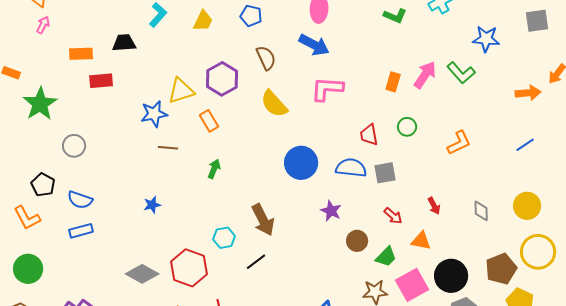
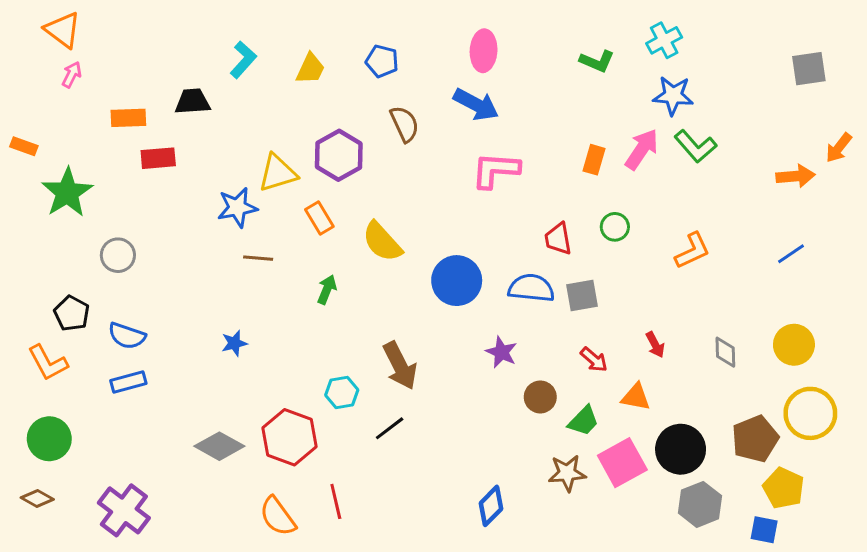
blue star: (486, 39) -> (673, 96), moved
yellow semicircle: (274, 104) -> (382, 242), moved

